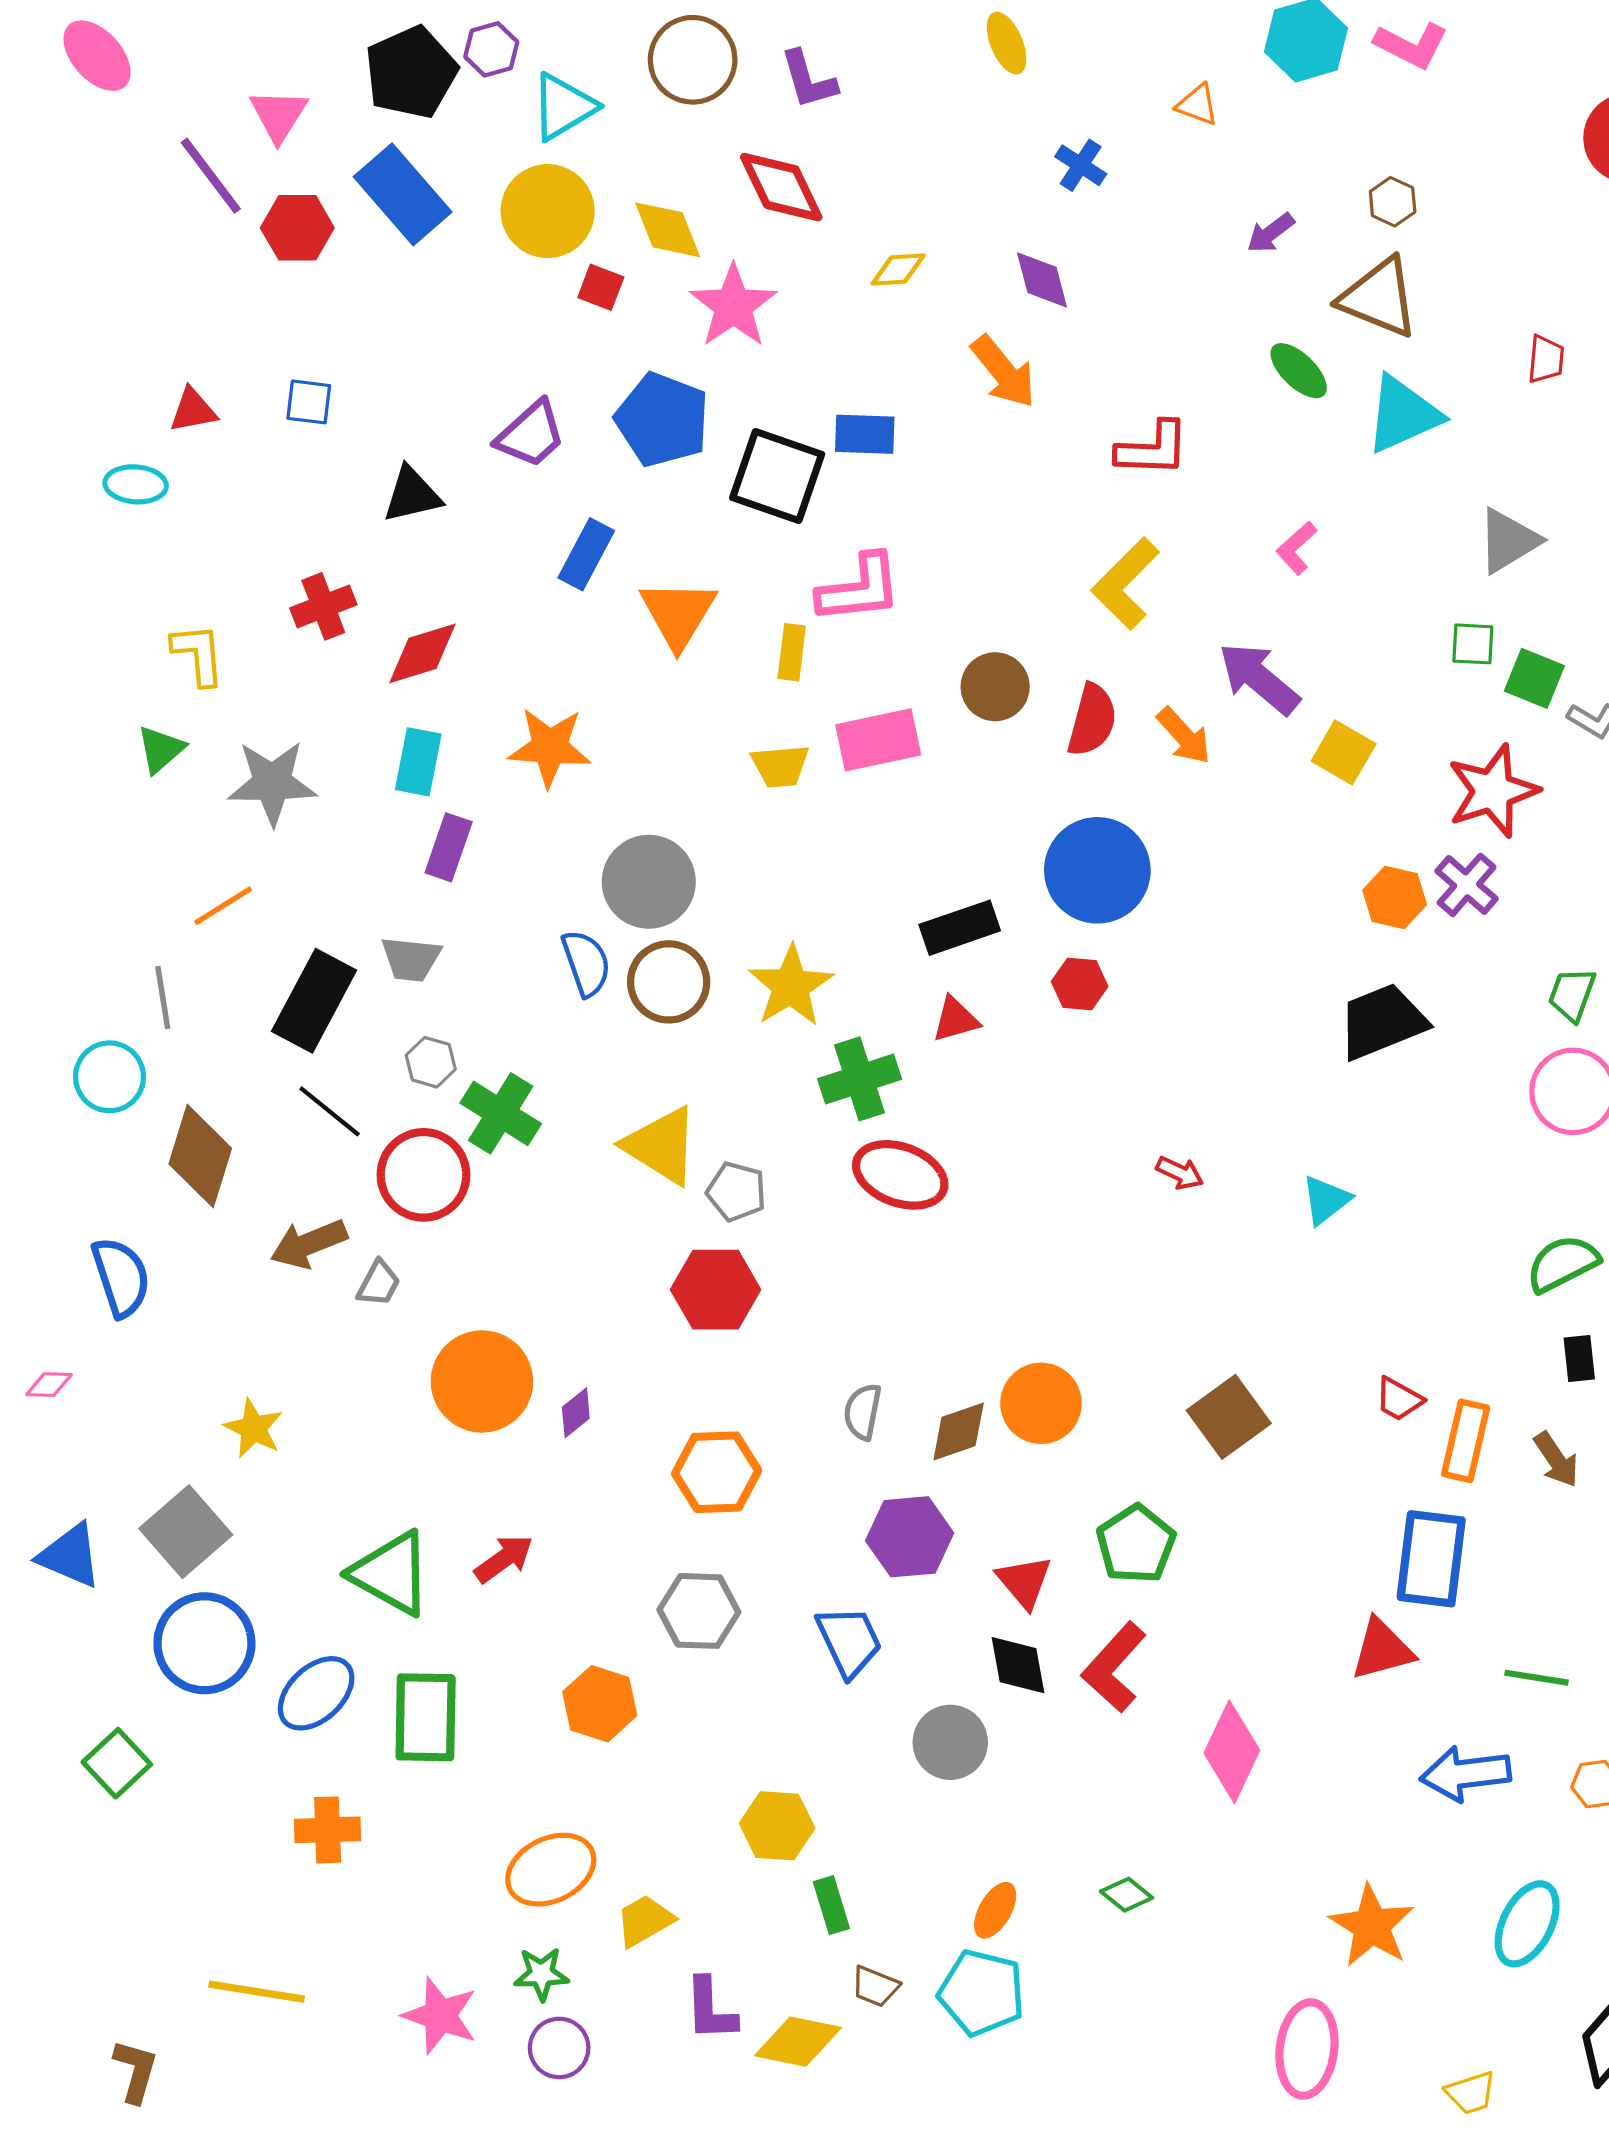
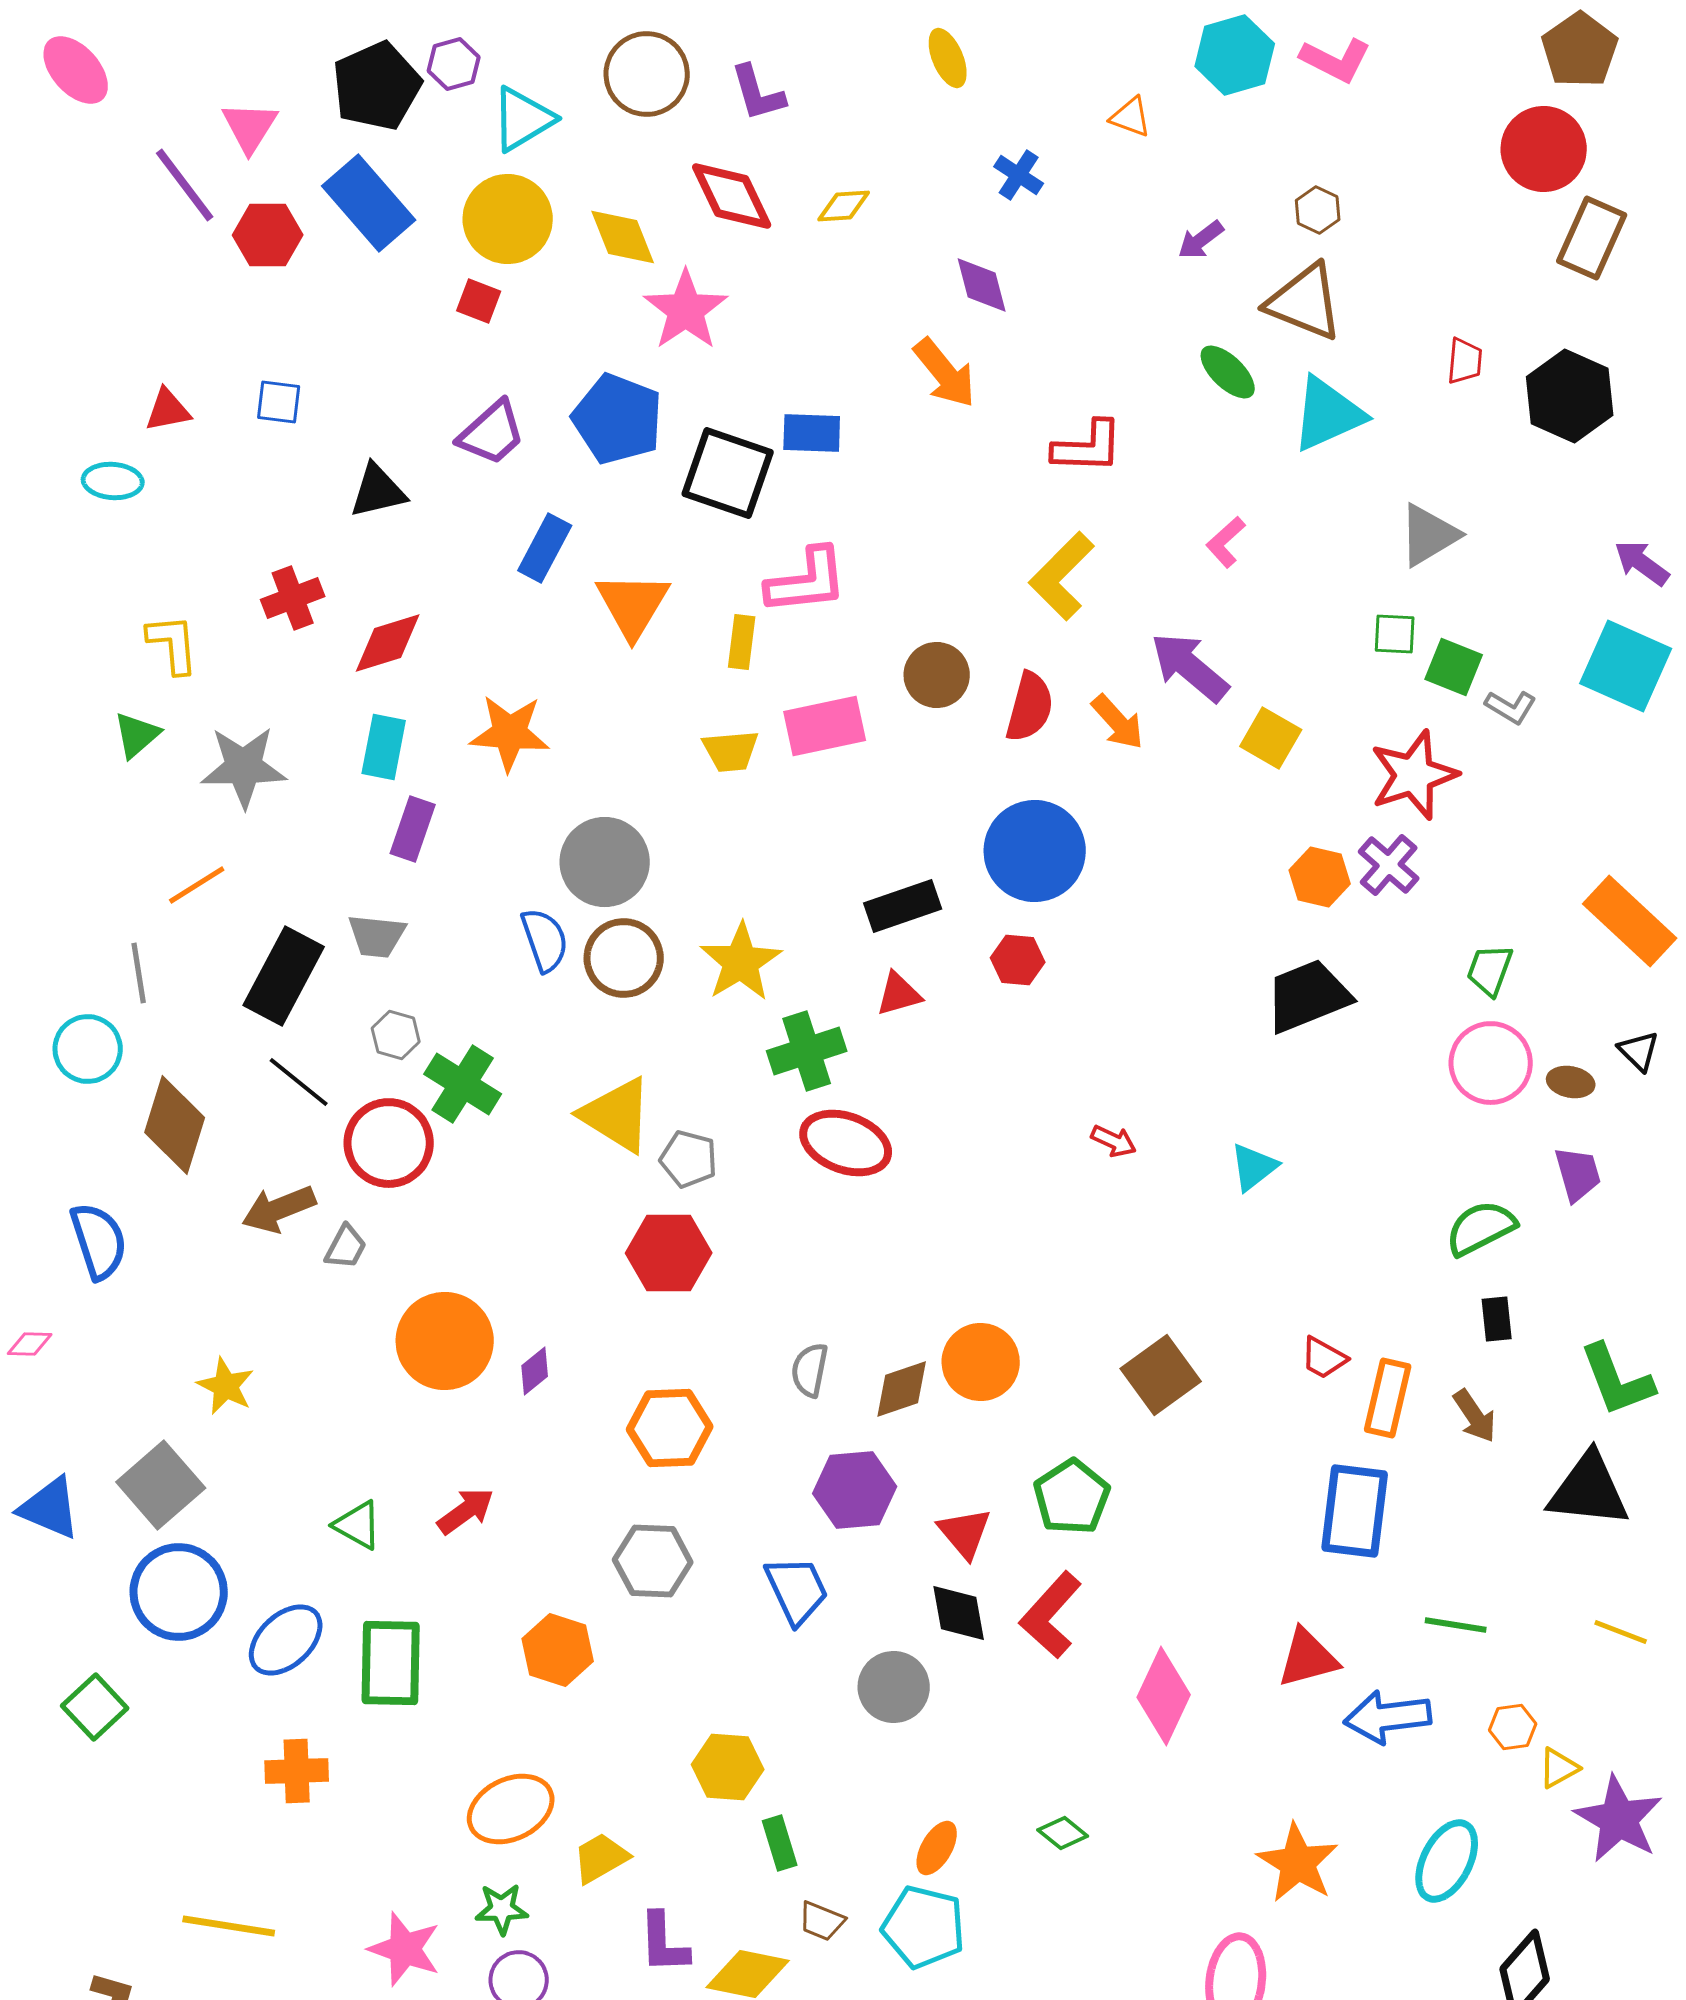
yellow diamond: (898, 269) -> (844, 206), moved
red square: (601, 287) -> (479, 301), moved
green triangle: (391, 1573) -> (358, 1525), size x0.6
red triangle: (1382, 1650) -> (1308, 1658), moved

